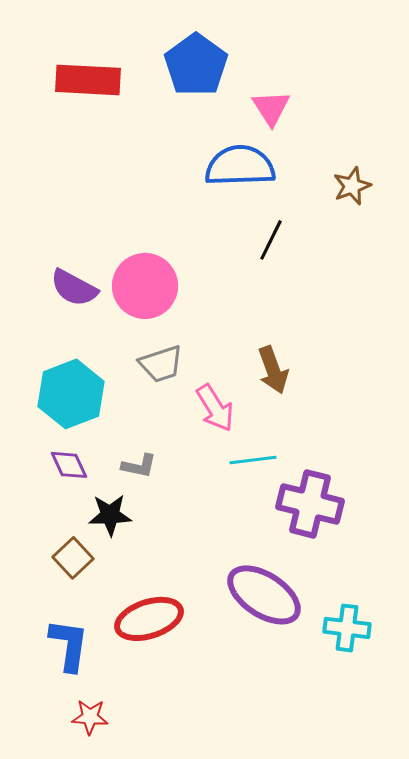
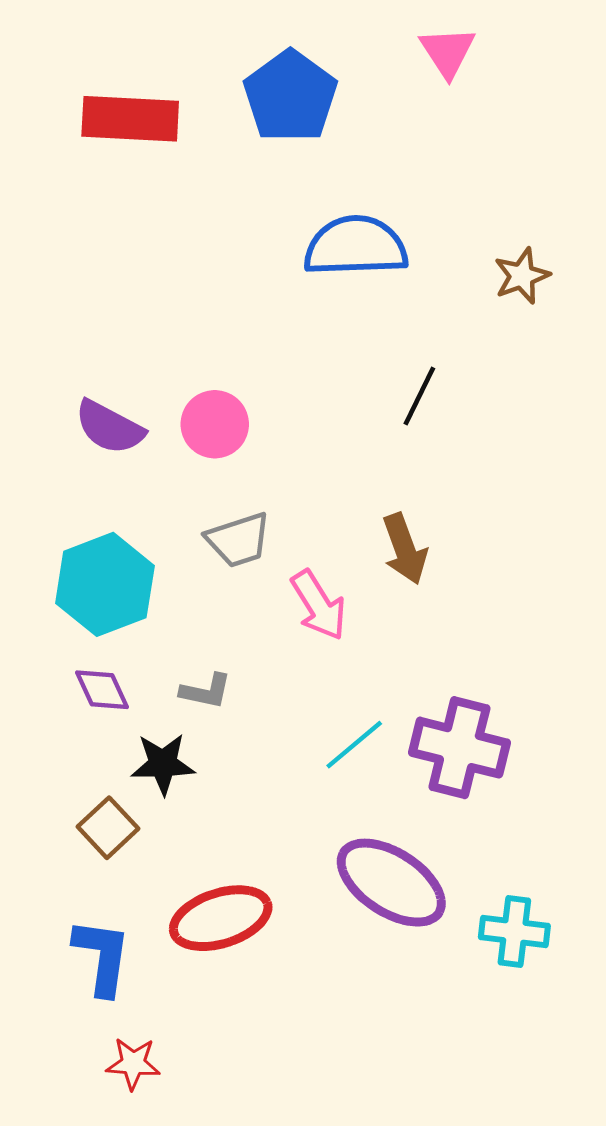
pink triangle: (271, 108) -> (448, 52), moved
black line: (271, 240) -> (419, 396), moved
pink circle: (145, 286) -> (215, 424), size x0.7
cyan line: (253, 460) -> (354, 745), moved, turned -33

